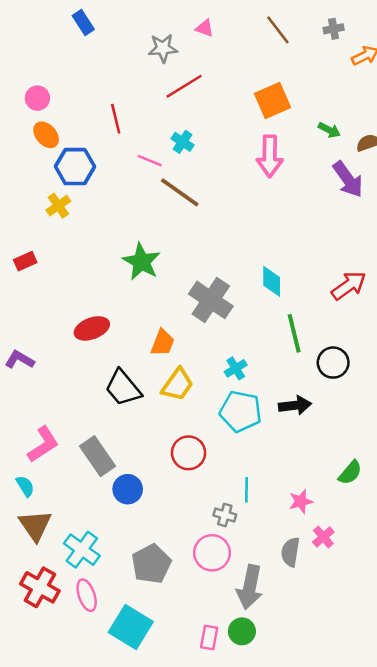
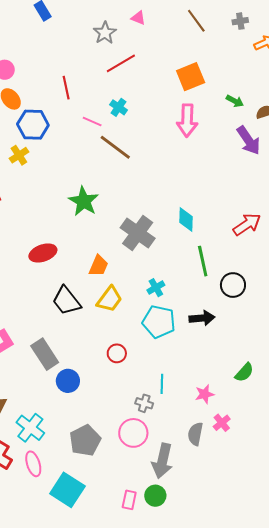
gray star: (163, 48) -> (105, 33), turned -30
red circle: (189, 453) -> (117, 353), size x0.7

